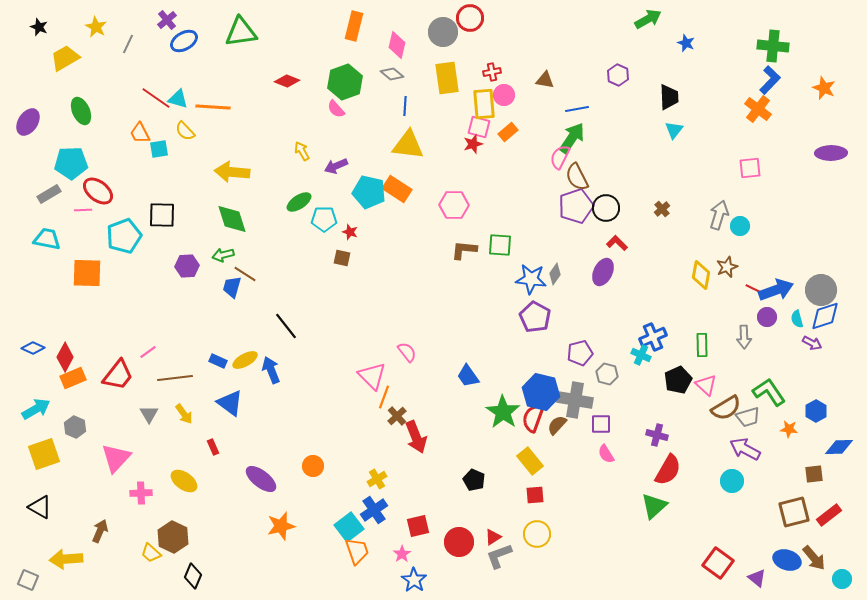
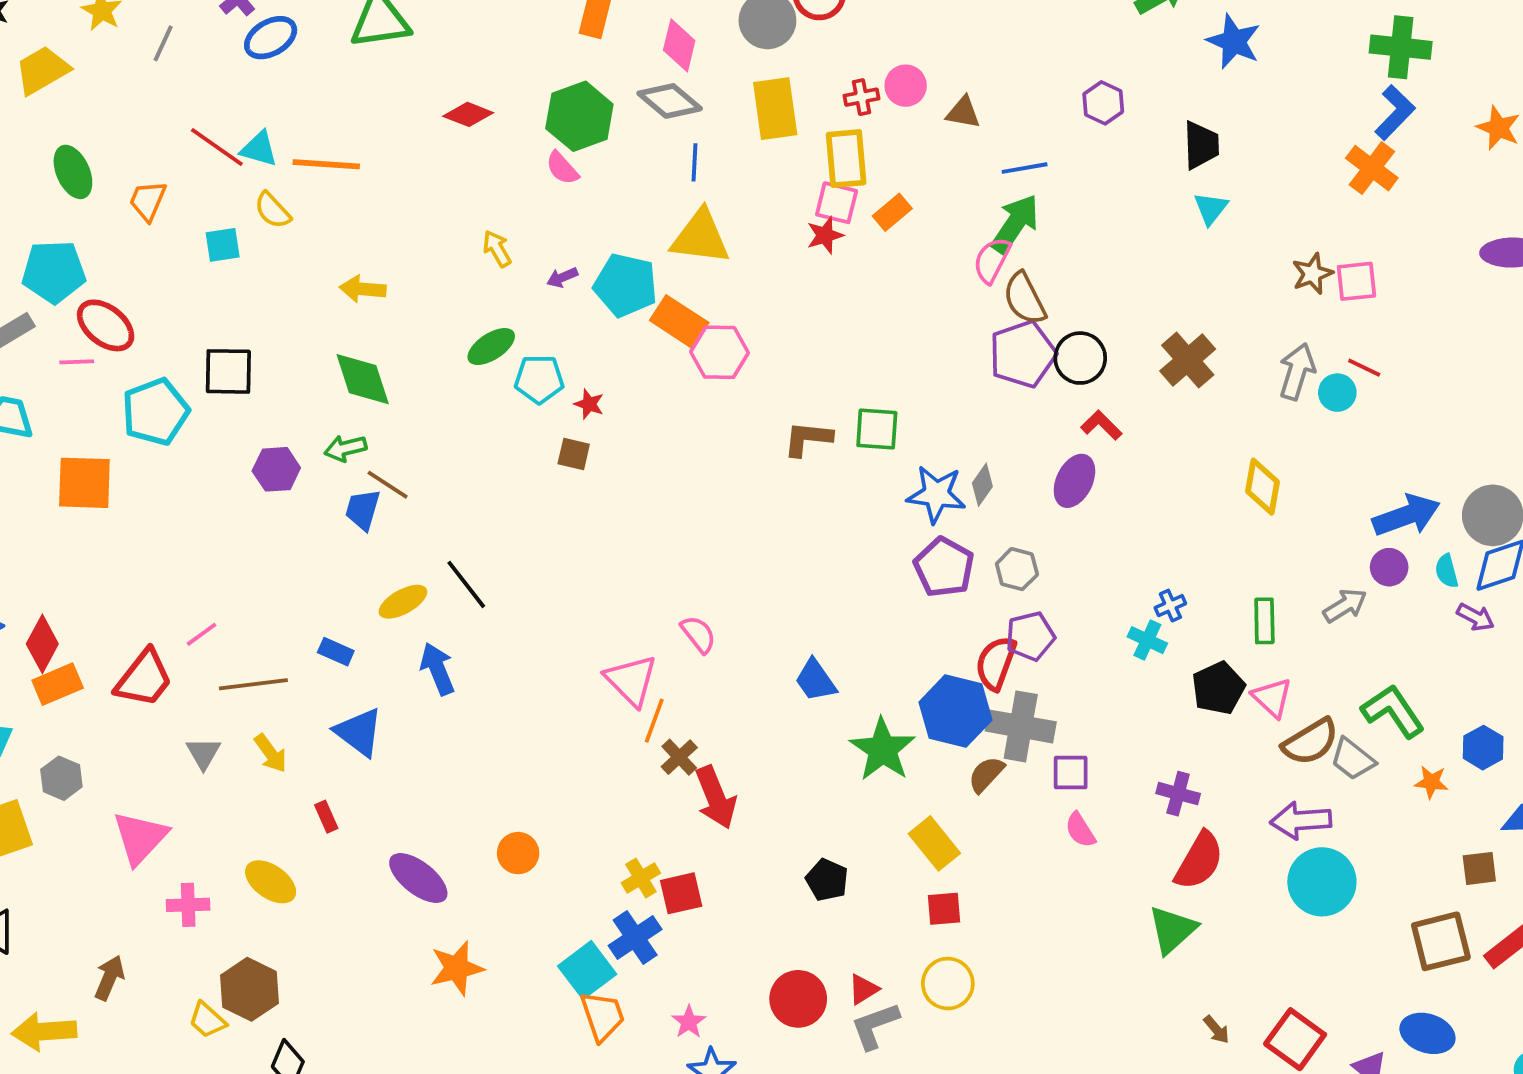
blue star: (686, 43) -> (1234, 41), size x1.6
gray diamond: (392, 74) -> (670, 101), size x1.4
pink circle: (504, 95) -> (906, 86), moved
orange trapezoid: (140, 133) -> (148, 201), moved, turned 50
purple arrow: (336, 166) -> (562, 277), size x0.7
yellow arrow: (232, 172) -> (363, 289), size x0.7
cyan pentagon: (369, 192) -> (626, 285), moved
pink hexagon: (454, 205) -> (720, 352), moved
brown cross: (662, 209) -> (1188, 360), size x1.8
brown star: (727, 267) -> (1312, 274), moved
red line: (754, 289) -> (1364, 368), moved
blue cross: (653, 337) -> (1170, 606), size x0.6
gray arrow: (744, 337) -> (1345, 606), turned -120
yellow ellipse: (245, 360) -> (403, 602), moved
gray hexagon: (607, 374) -> (1017, 569), moved
gray trapezoid: (748, 417) -> (1353, 759), turned 55
red semicircle: (533, 418) -> (996, 663), moved
purple arrow: (745, 449) -> (1301, 820), moved, turned -32
cyan circle: (732, 481) -> (1322, 882), size x1.5
red square: (418, 526) -> (681, 893), moved
brown arrow: (814, 558) -> (1216, 1030), moved, size x0.6

